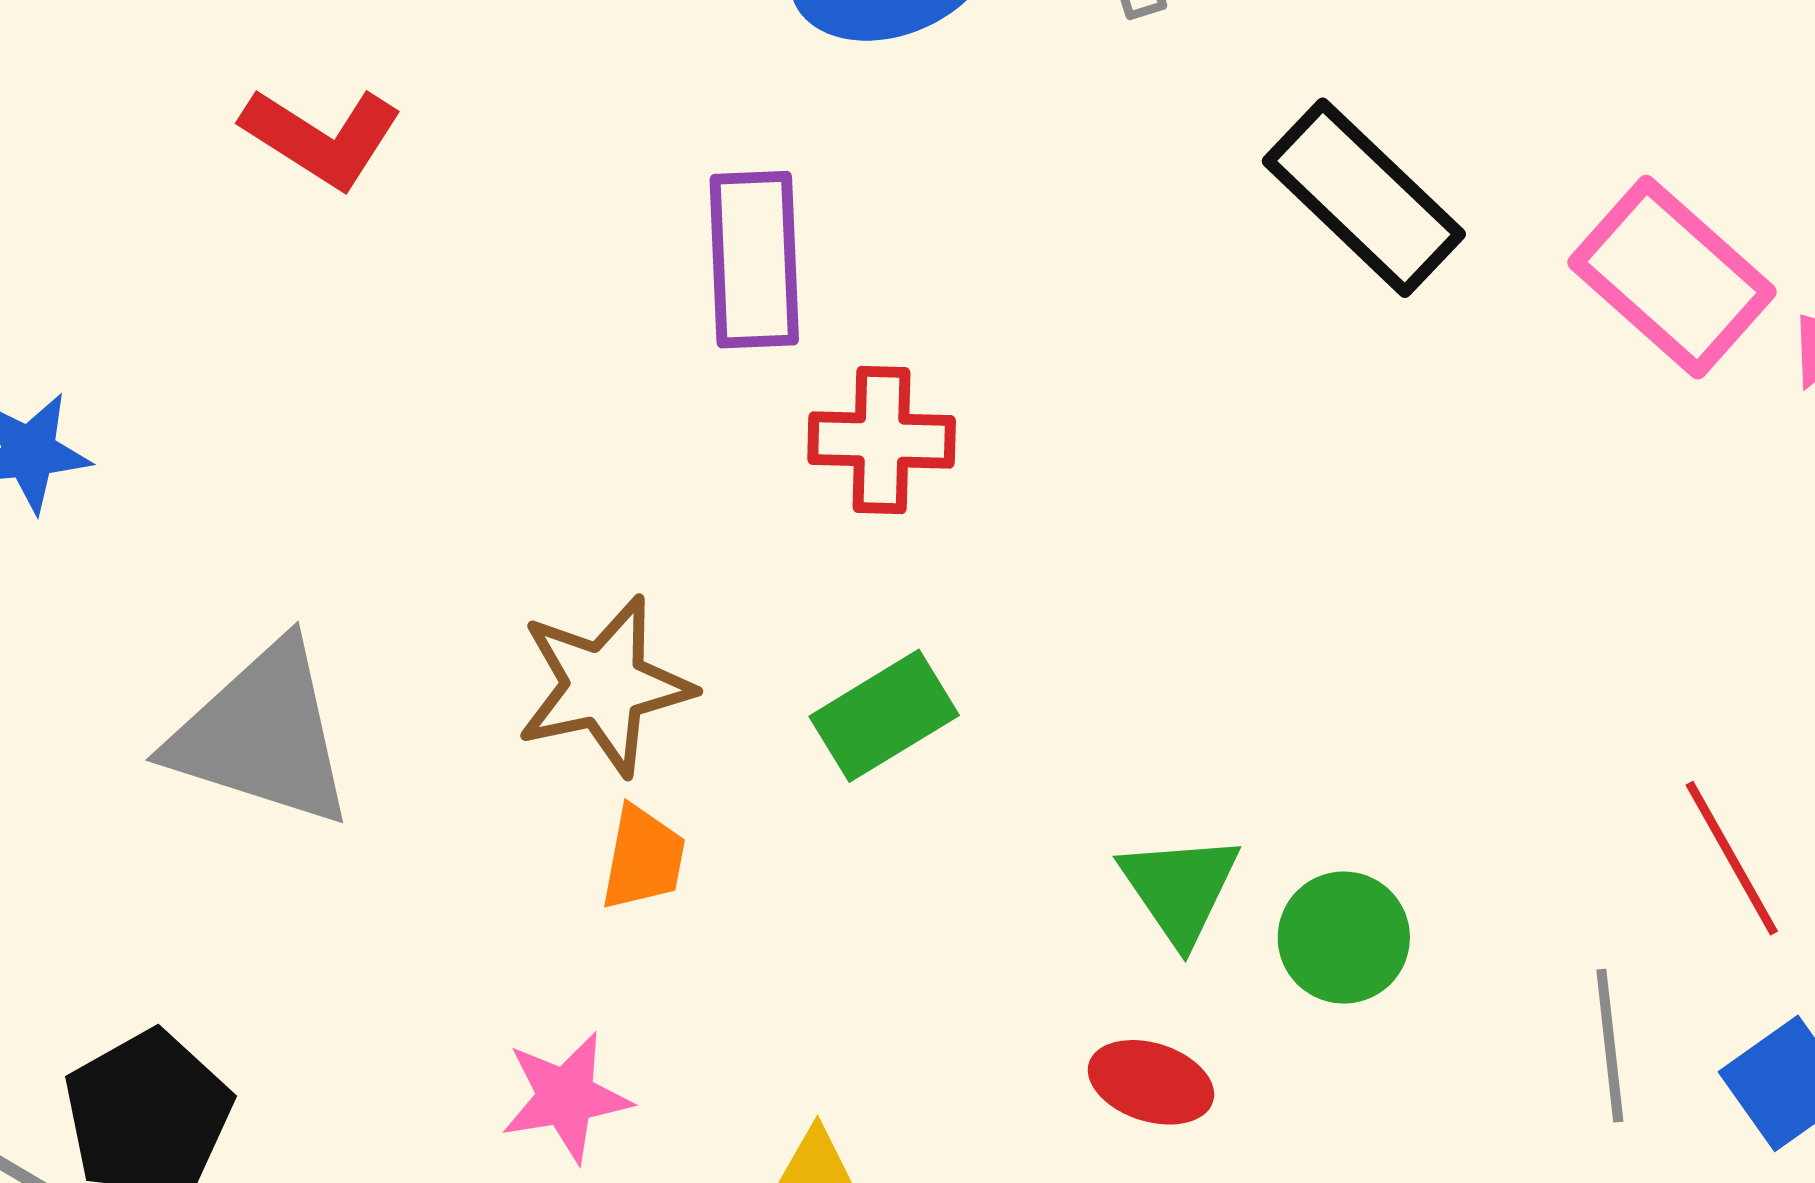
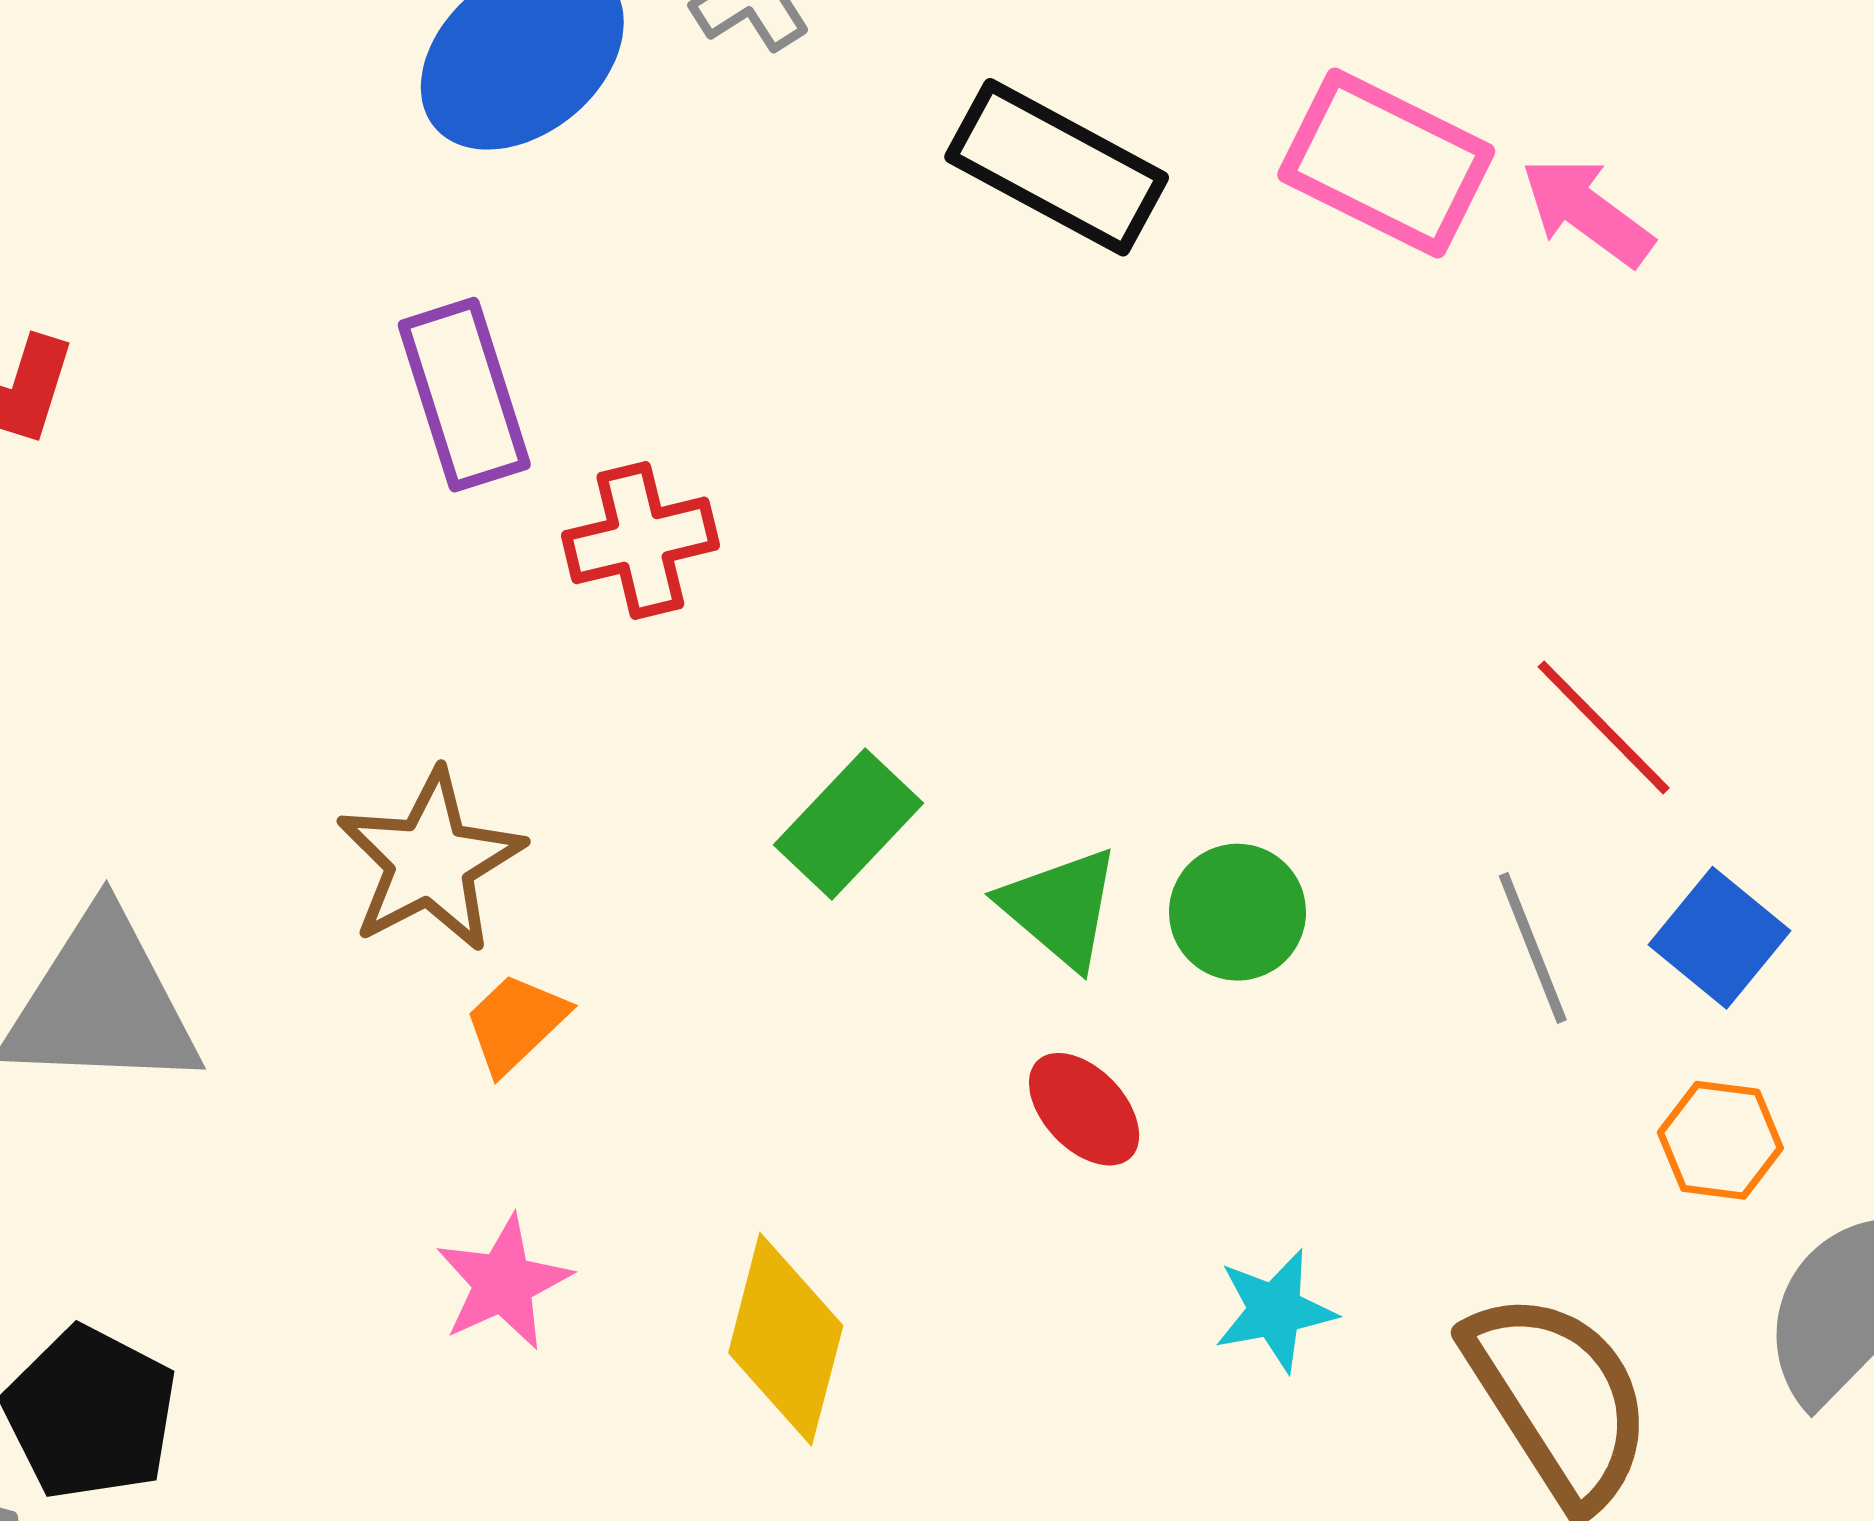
green rectangle: (884, 716) -> (849, 824), moved
orange trapezoid: (643, 858) -> (516, 1023), turned -129
red ellipse: (1151, 1082) -> (1084, 1109), turned 44

